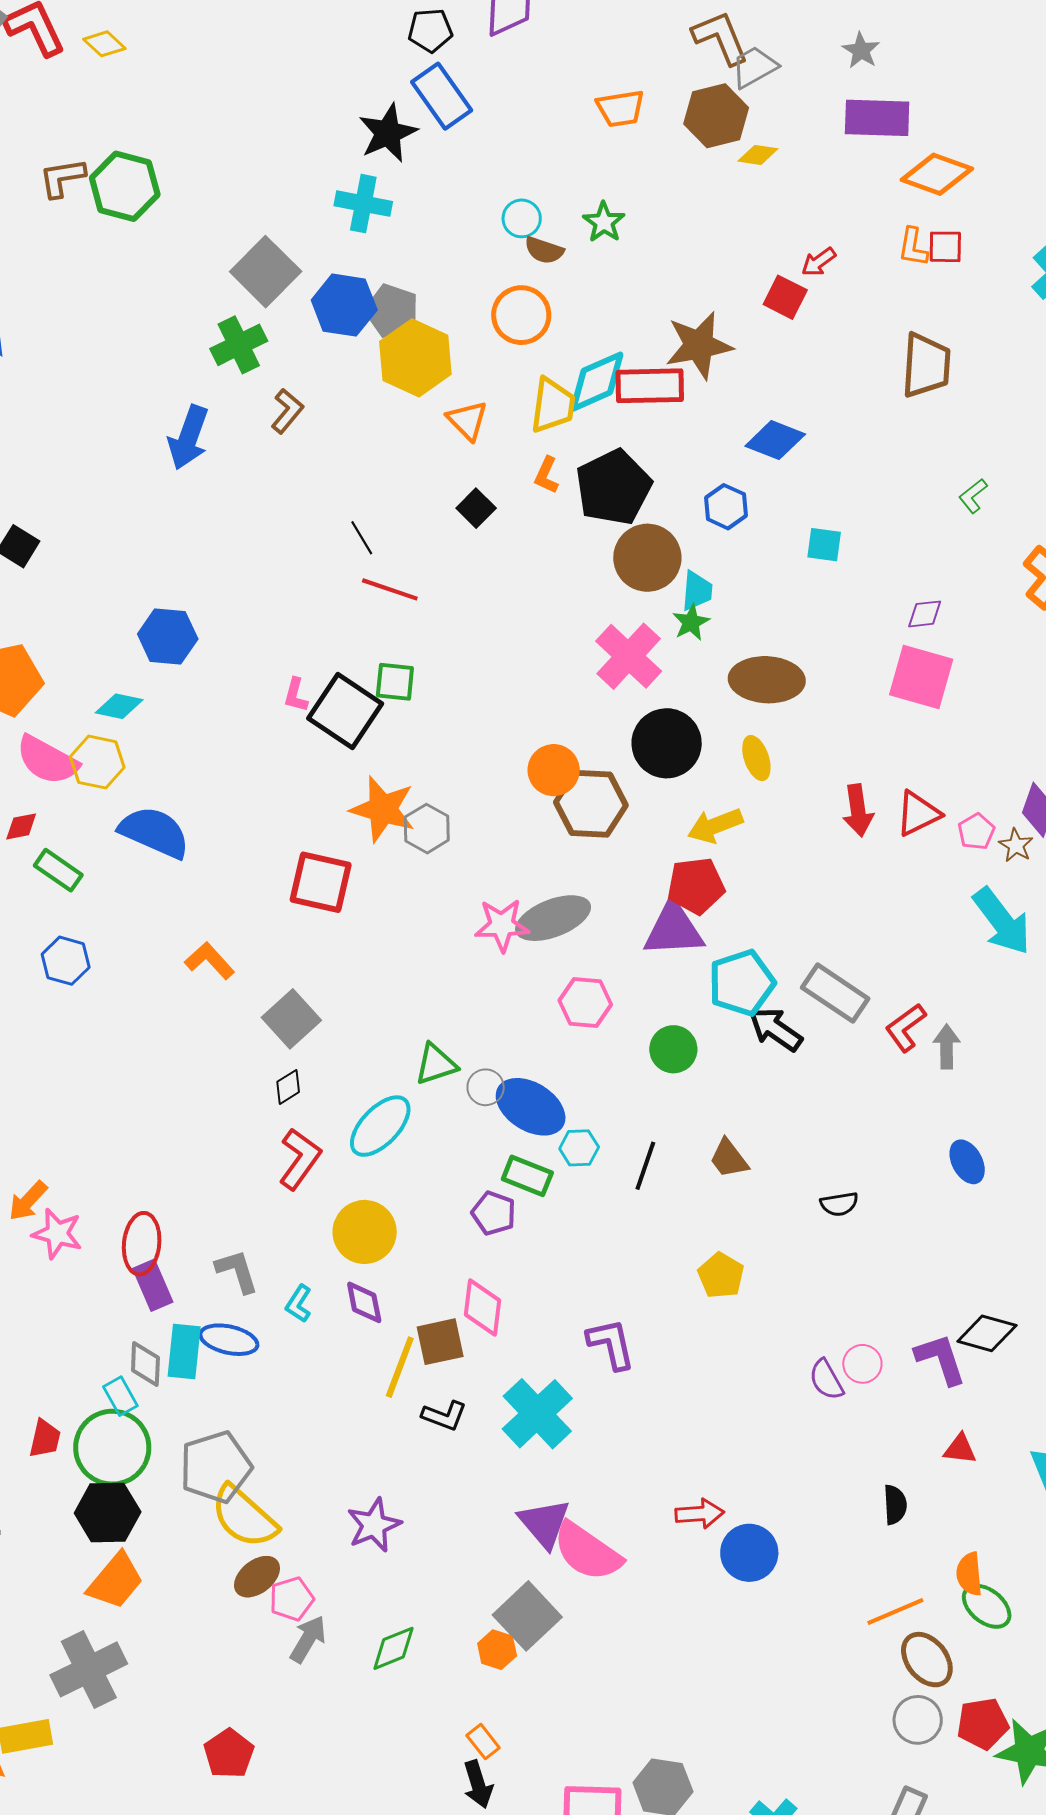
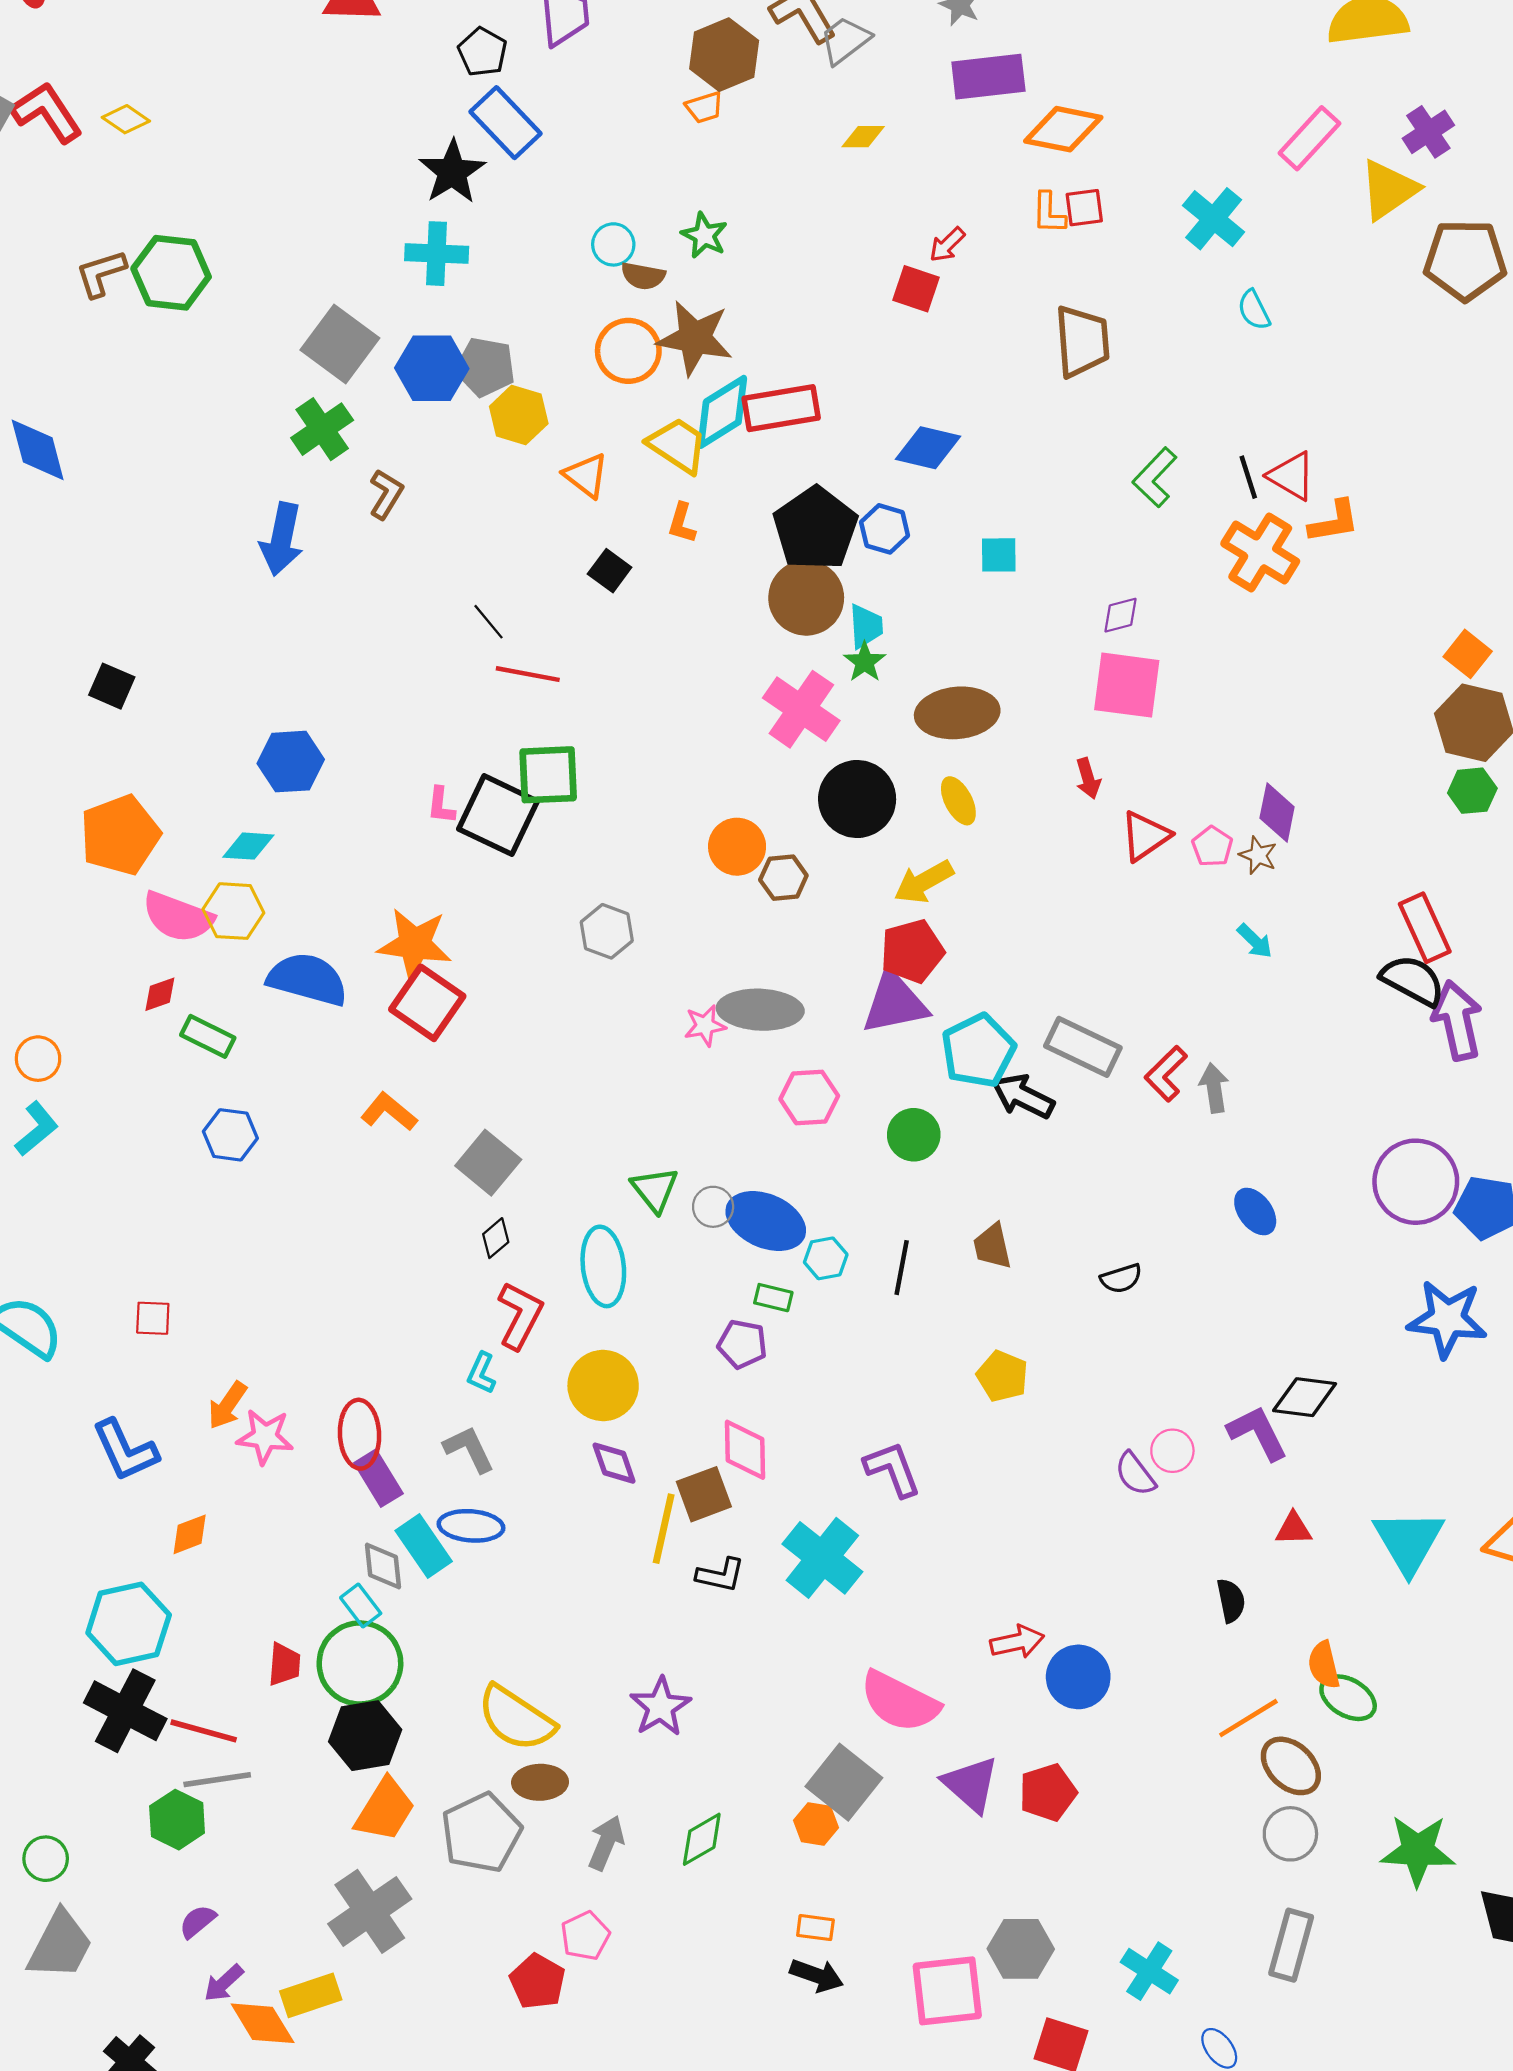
black pentagon: (430, 30) -> (482, 52), turned -30
orange trapezoid: (620, 108) -> (704, 107), size x0.7
brown hexagon: (716, 116) -> (724, 55), moved
brown star: (699, 345) -> (695, 338), moved, turned 30
yellow hexagon: (415, 358) -> (519, 415), size x0.7
yellow trapezoid: (553, 405) -> (678, 445), turned -56
black pentagon: (613, 487) -> (815, 529), moved
green L-shape: (973, 496) -> (1155, 477), size x1.5
green square: (395, 682) -> (548, 775), size x1.4
brown hexagon: (591, 804) -> (783, 878), size x0.6
orange star: (383, 809) -> (415, 944), moved
red arrow: (858, 810) -> (1088, 778), moved, size x0.7
red square: (321, 882) -> (427, 1003), moved, turned 30
gray ellipse: (553, 918) -> (760, 1010), turned 32
cyan arrow: (1002, 921) -> (1255, 941), size x0.5
pink star: (502, 925) -> (705, 1026), size x0.7
green triangle: (436, 1064) -> (655, 1189), turned -42
cyan ellipse: (380, 1126) -> (603, 1266), turned -42
brown trapezoid: (729, 1159) -> (992, 1246), turned 33
green rectangle: (527, 1176) -> (773, 1298), size x0.7
cyan L-shape: (299, 1304) -> (481, 1373), moved
cyan rectangle: (184, 1351) -> (424, 1546), turned -32
gray pentagon: (216, 1467) -> (481, 1833), moved
purple triangle: (544, 1523) -> (971, 1784), moved
brown ellipse: (257, 1577) -> (540, 1782), turned 45
pink pentagon: (292, 1599) -> (585, 1936), moved
red pentagon: (983, 1724) -> (1048, 1792), moved
orange rectangle: (483, 1742) -> (815, 1928), turned -36
black arrow: (478, 1784) -> (817, 1975), turned -45

